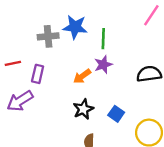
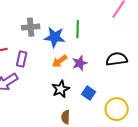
blue star: (75, 27) -> (55, 37), moved
purple star: (103, 65) -> (80, 63), moved

